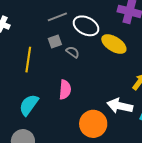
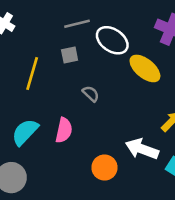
gray semicircle: (73, 52) -> (91, 94), moved
pink semicircle: (65, 90) -> (64, 130), moved
orange circle: (93, 124) -> (104, 168), size x0.7

